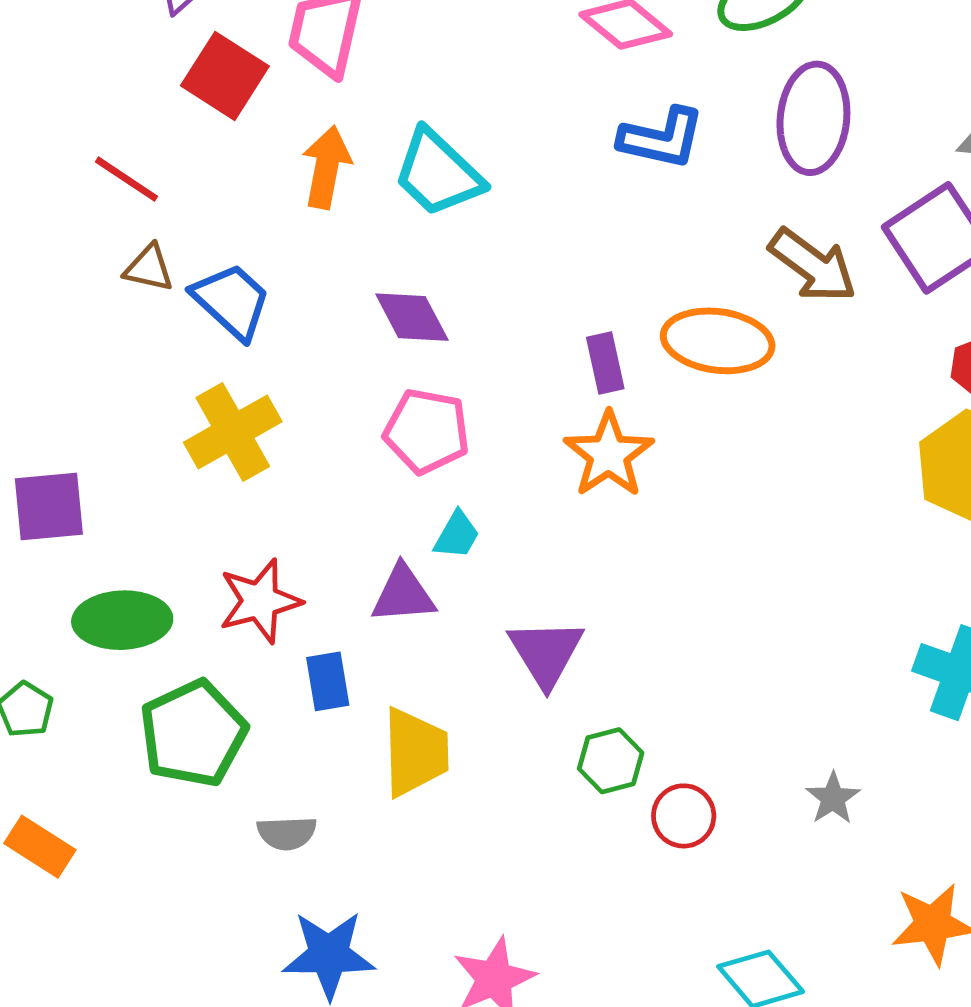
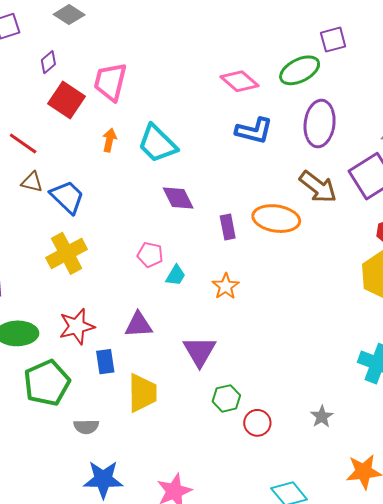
orange arrow: (326, 167) -> (109, 140), size x0.7
purple diamond: (412, 317) -> (178, 198), moved
pink pentagon: (427, 431) -> (150, 255), size x0.7
orange star: (609, 454) -> (226, 286), moved, size x0.7
cyan trapezoid: (457, 535) -> (176, 275), moved

